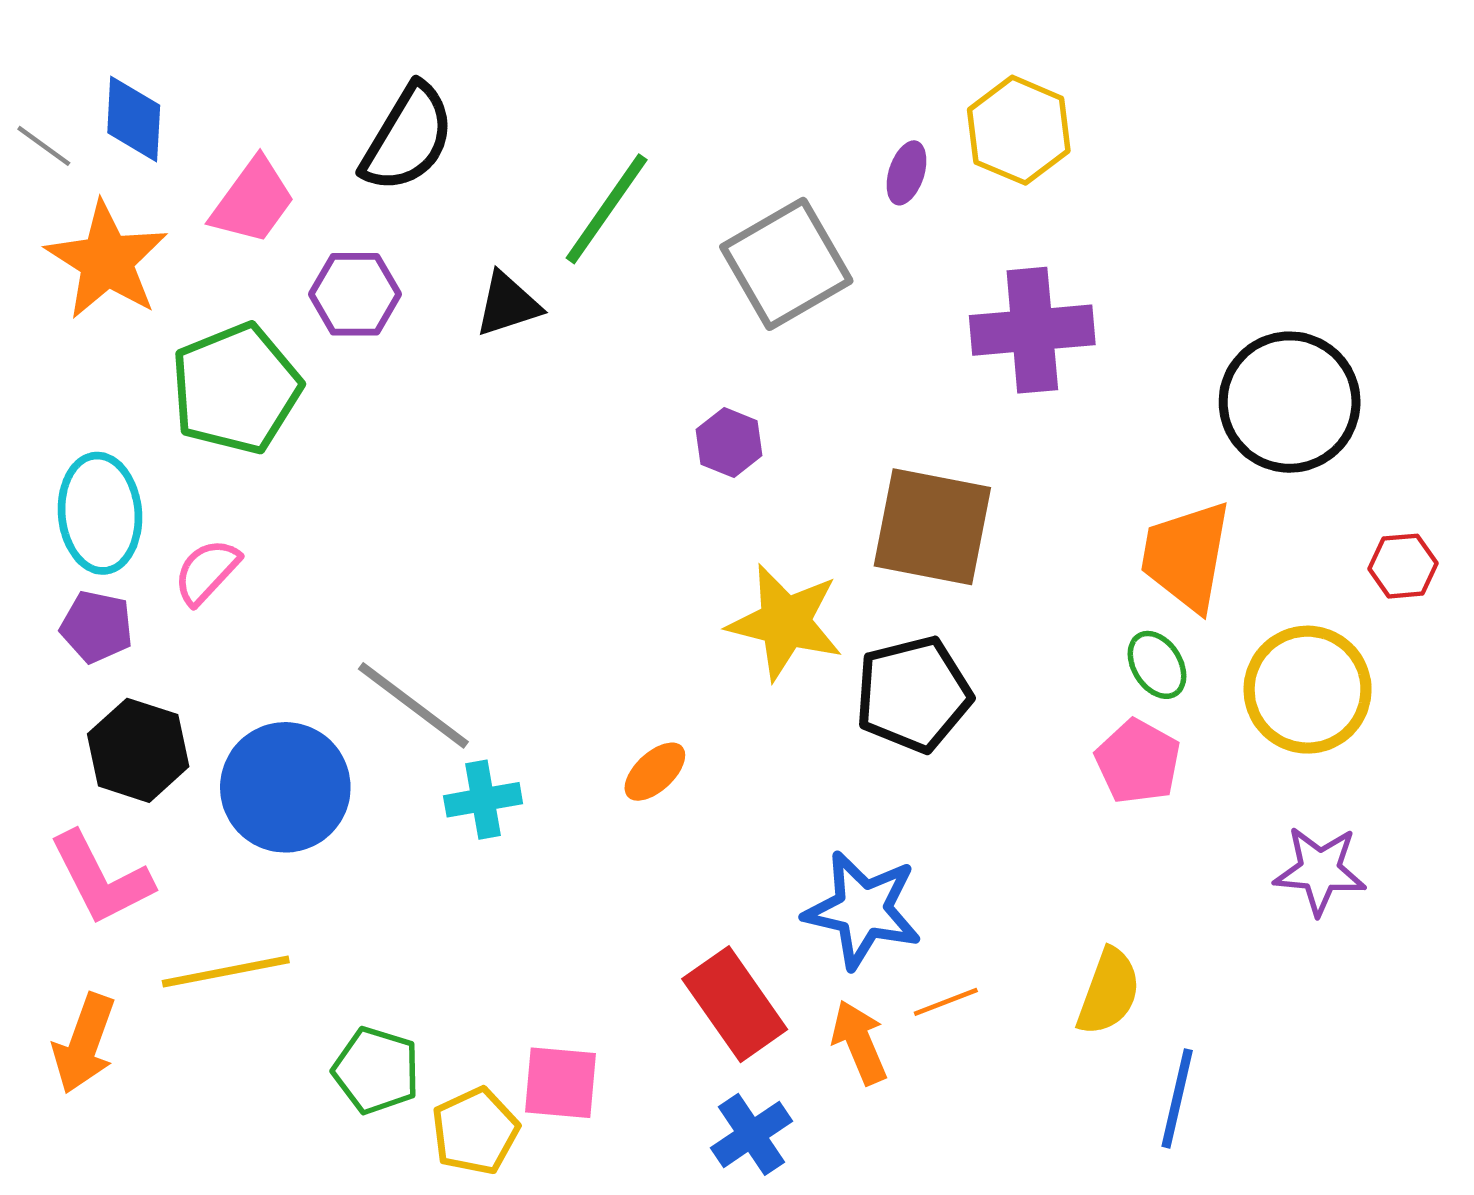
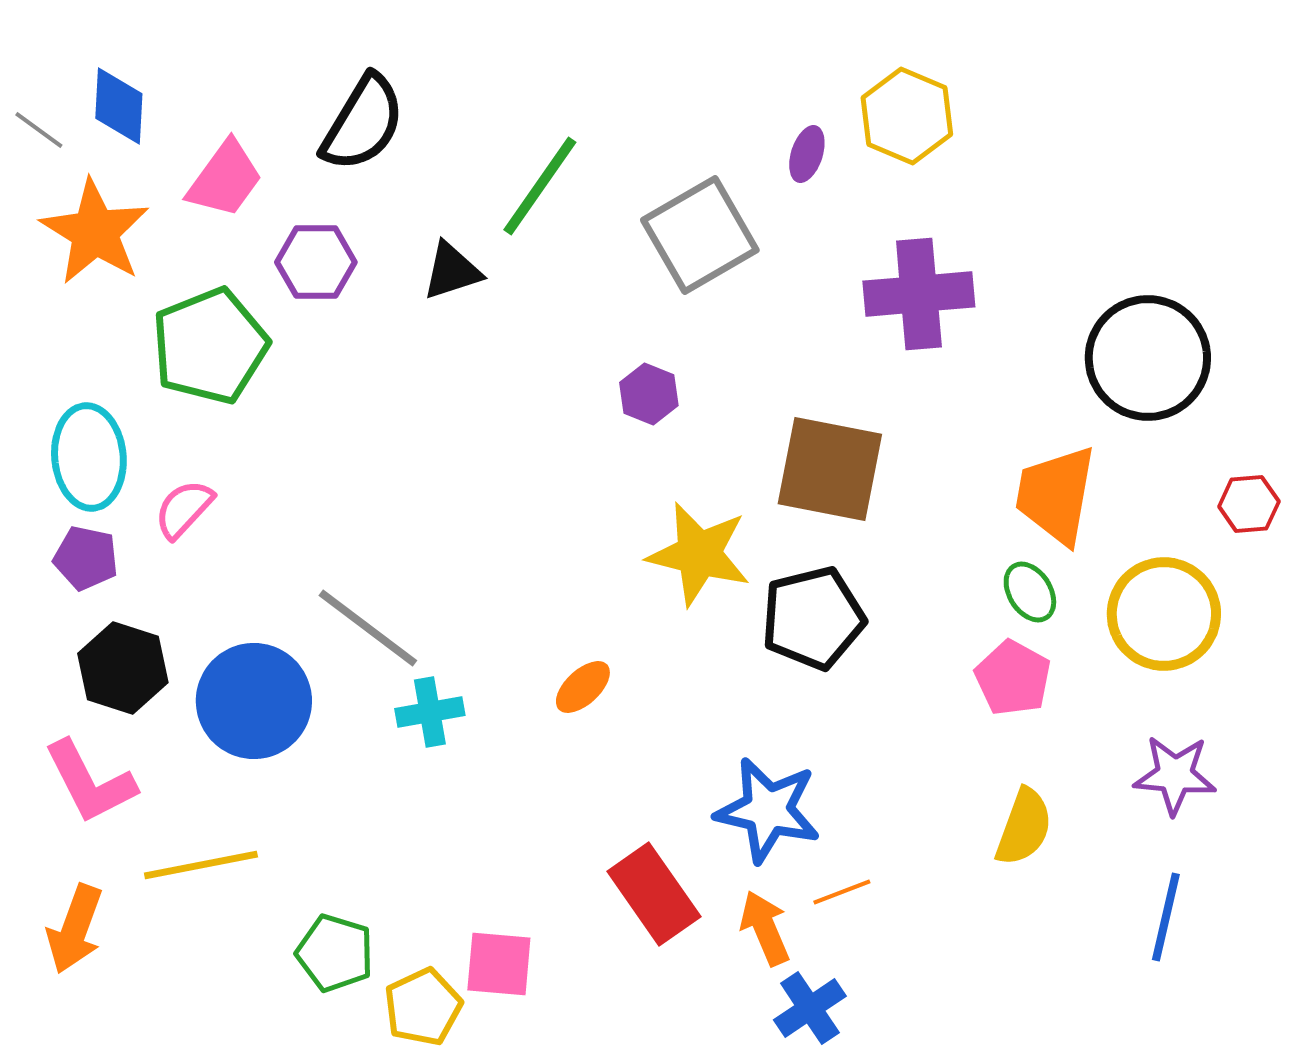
yellow semicircle: (1109, 992) -> (1024, 827), moved
blue line: (1177, 1098) -> (1166, 917), moved
blue cross: (751, 1134) -> (810, 1008), moved

